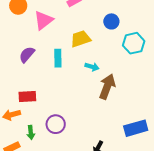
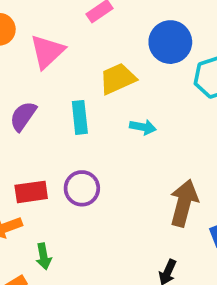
blue circle: (111, 21) -> (170, 42), size x1.5
brown arrow: (107, 87) -> (184, 203), moved
purple circle: (56, 124) -> (82, 188), moved

